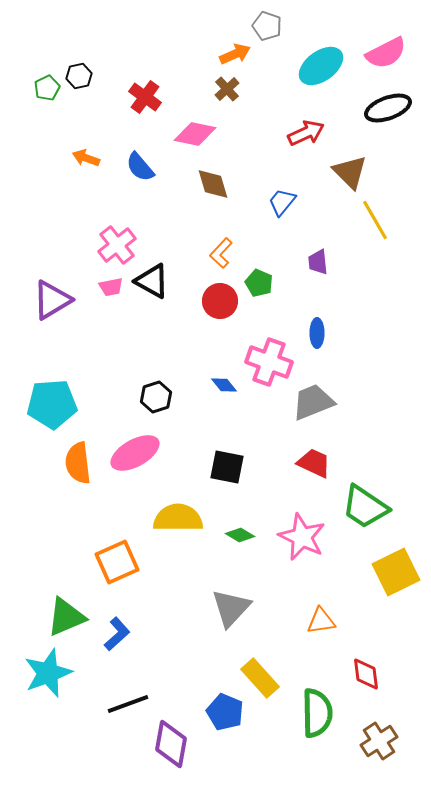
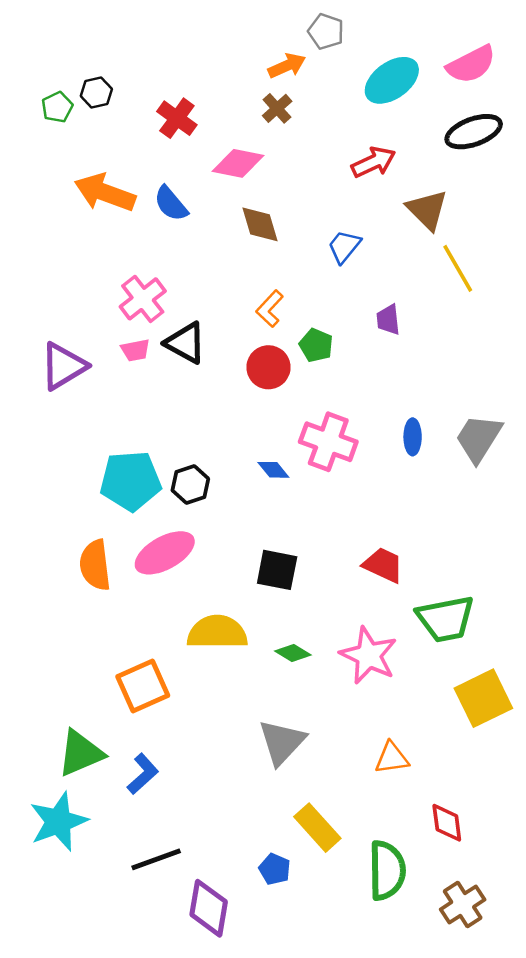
orange arrow: (86, 158) -> (105, 193), size x1.8
blue ellipse: (317, 333) -> (413, 437), moved
gray trapezoid: (313, 402) -> (479, 438), moved, turned -36
cyan pentagon: (52, 404) -> (131, 481), moved
green trapezoid: (365, 507) -> (446, 619), turned -45
blue pentagon: (225, 712) -> (275, 869), size x0.7

